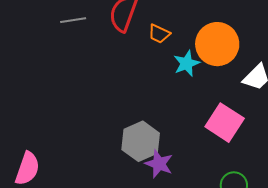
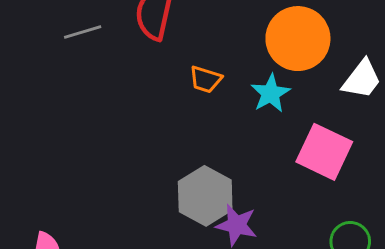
orange trapezoid: (159, 34) -> (205, 79), moved
cyan star: (187, 63) -> (271, 93), moved

